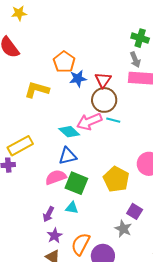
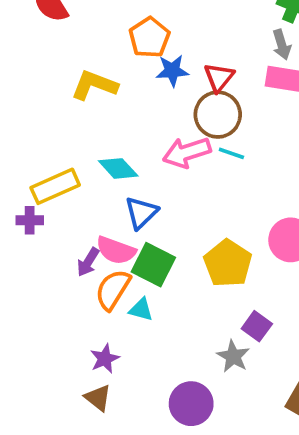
cyan diamond: (69, 132) -> (118, 168), moved
blue triangle: (68, 156) -> (141, 213), turned -36
pink semicircle: (56, 177) -> (116, 250), turned -145
purple arrow: (48, 214) -> (88, 262), moved
orange semicircle: (81, 244) -> (113, 290), moved

